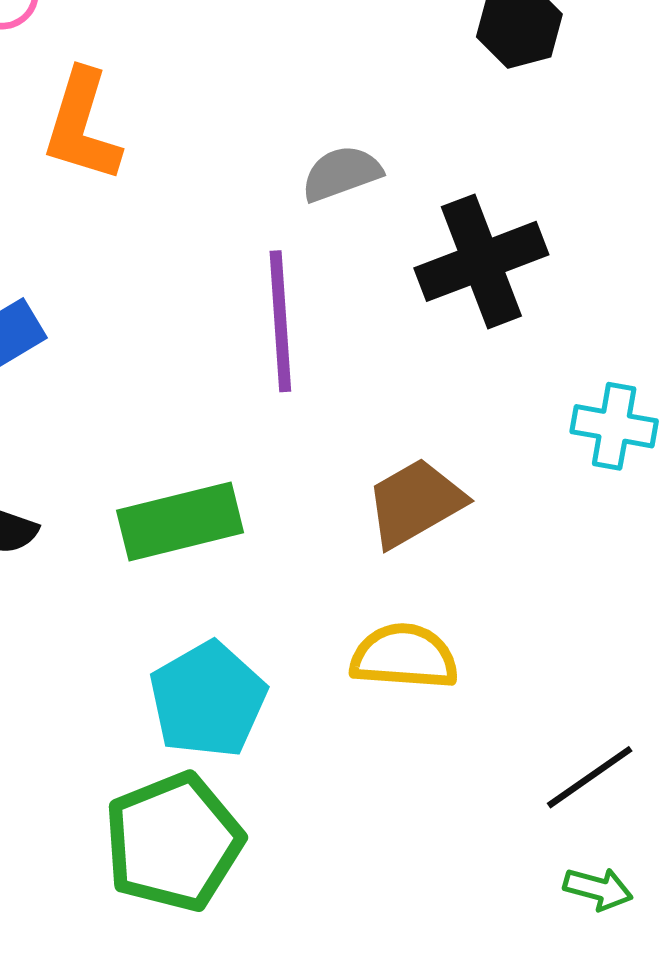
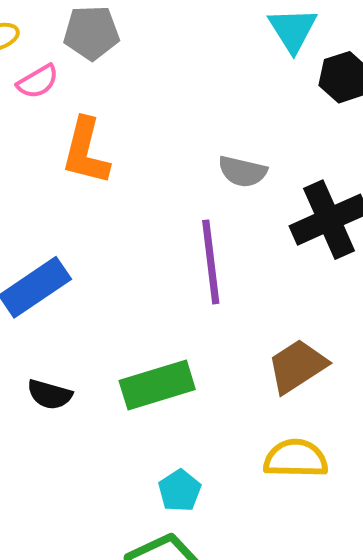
gray semicircle: (341, 173) -> (242, 172), turned -144
cyan pentagon: (208, 700) -> (180, 491), size x0.6

